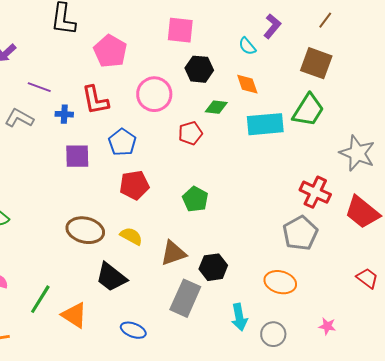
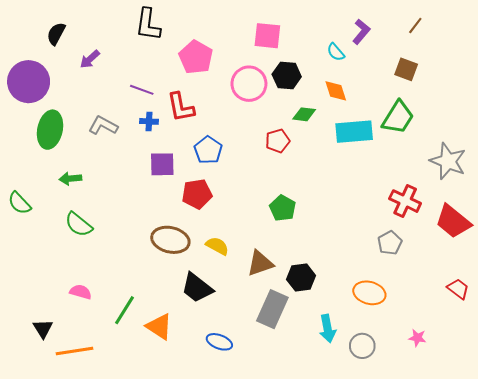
brown square: (316, 63) -> (406, 69), size x0.7
purple line: (39, 87) -> (142, 90), moved
pink circle: (154, 94) -> (249, 84), moved
red pentagon: (134, 185) -> (197, 194), moved
gray pentagon: (300, 233) -> (390, 243), size x0.7

